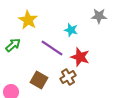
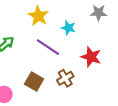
yellow star: (28, 20) -> (38, 16), moved
red star: (80, 57) -> (91, 57), moved

